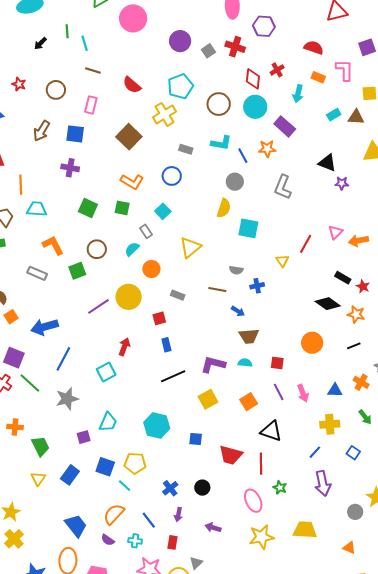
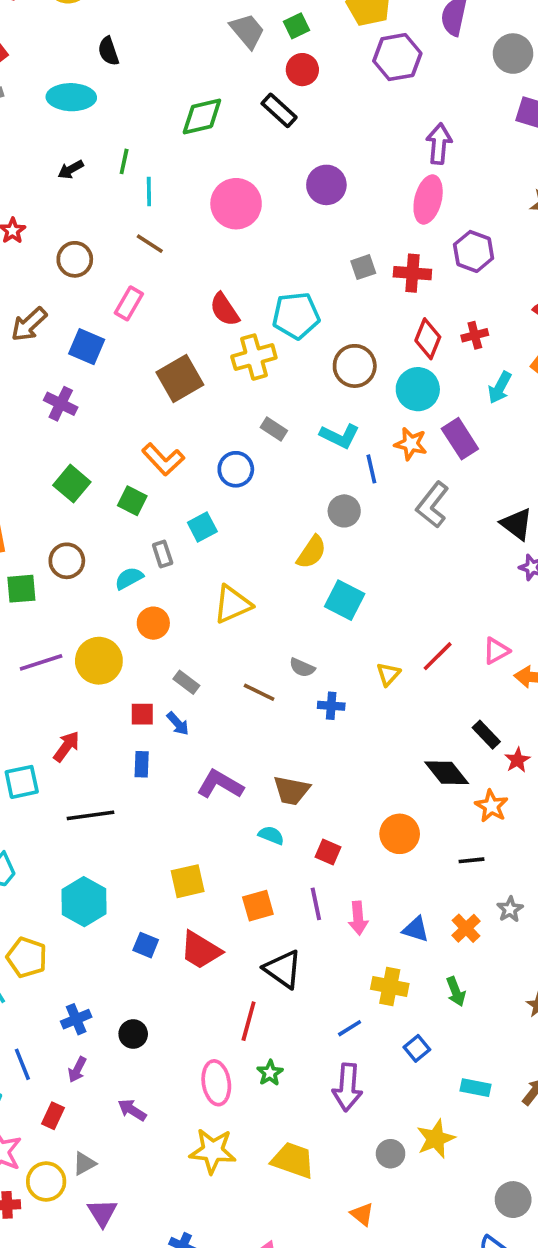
pink circle: (133, 18) -> (236, 204), moved
purple circle: (180, 41) -> (326, 185), moved
red cross: (235, 47) -> (412, 273), turned -30
red semicircle: (132, 85) -> (224, 310), moved
orange star: (267, 149) -> (411, 444), moved
gray L-shape: (283, 187) -> (432, 505), moved
blue arrow: (238, 311) -> (178, 724), moved
purple L-shape: (213, 364) -> (220, 784), moved
black line: (173, 376) -> (91, 815), moved
red trapezoid: (231, 455) -> (201, 950), moved

